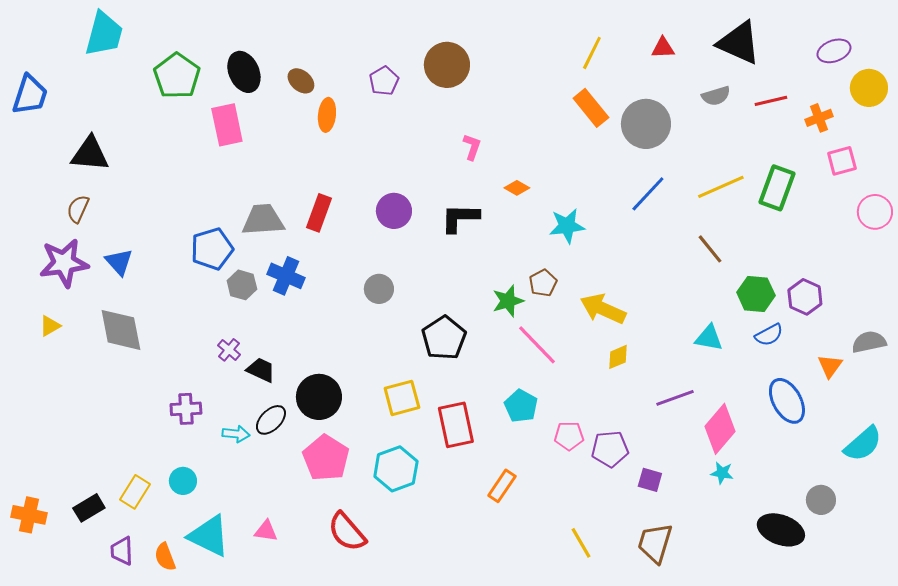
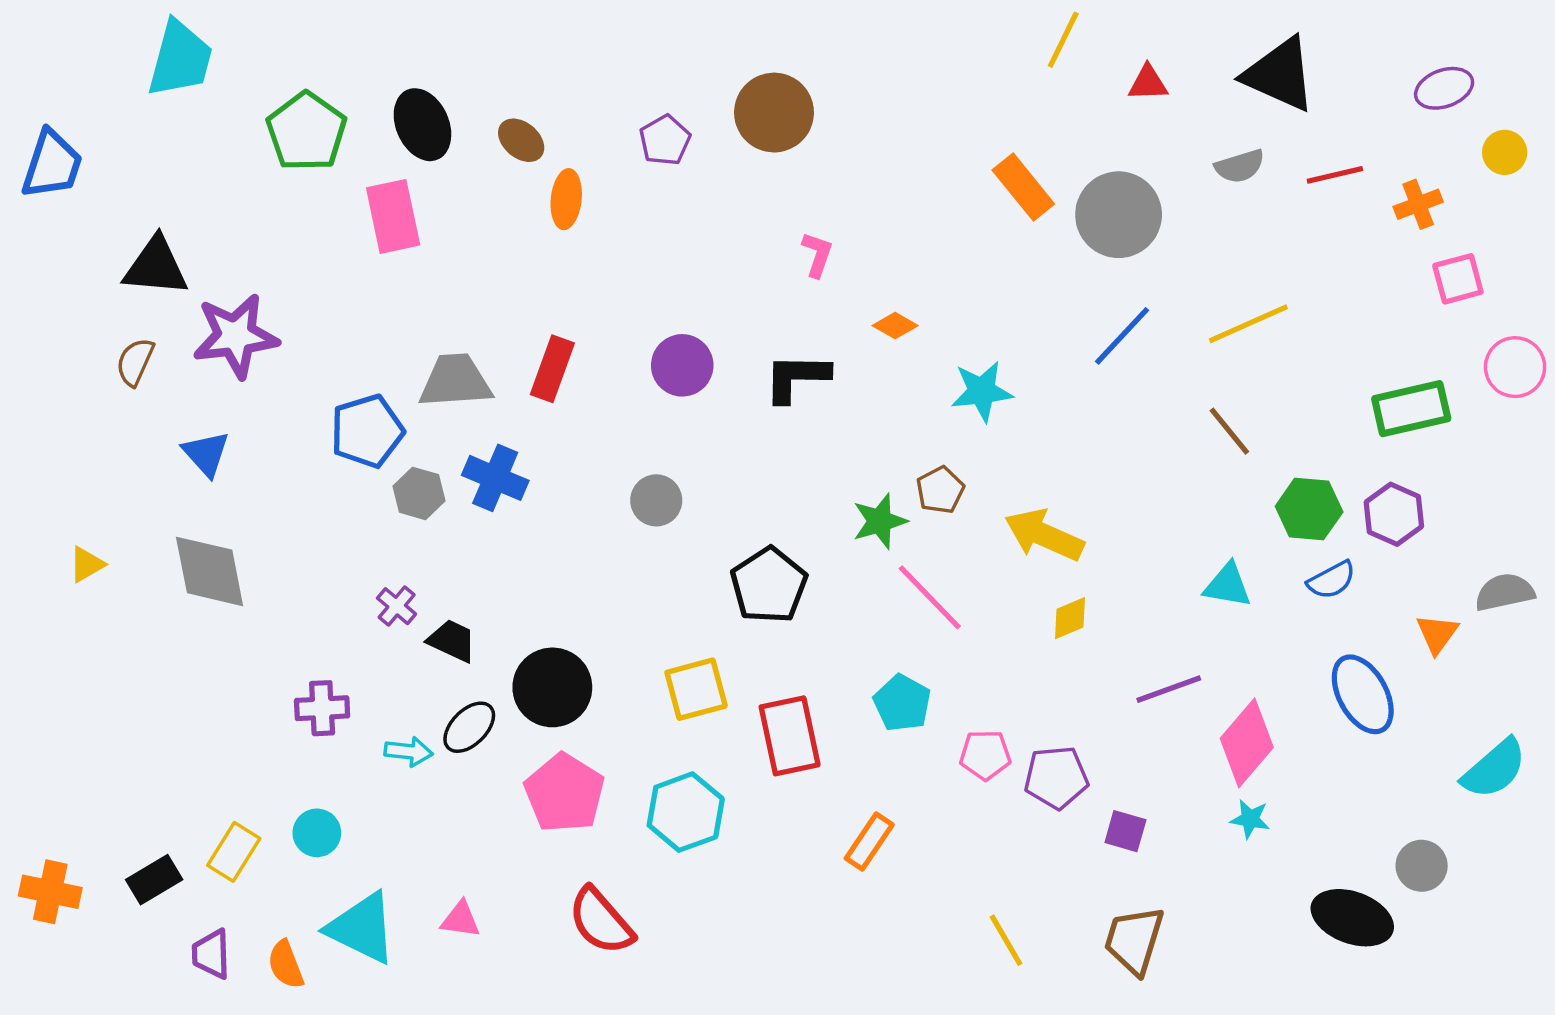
yellow line: (592, 53) -> (1063, 40), moved
yellow circle: (869, 88) -> (1505, 152), size x0.7
green rectangle: (777, 188) -> (1411, 409), moved, turned 57
purple star: (64, 263) -> (235, 336), moved

